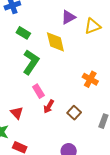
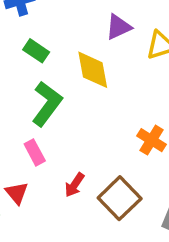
pink rectangle: (38, 91) -> (35, 152), moved
brown square: (74, 113) -> (120, 198), size x1.6

